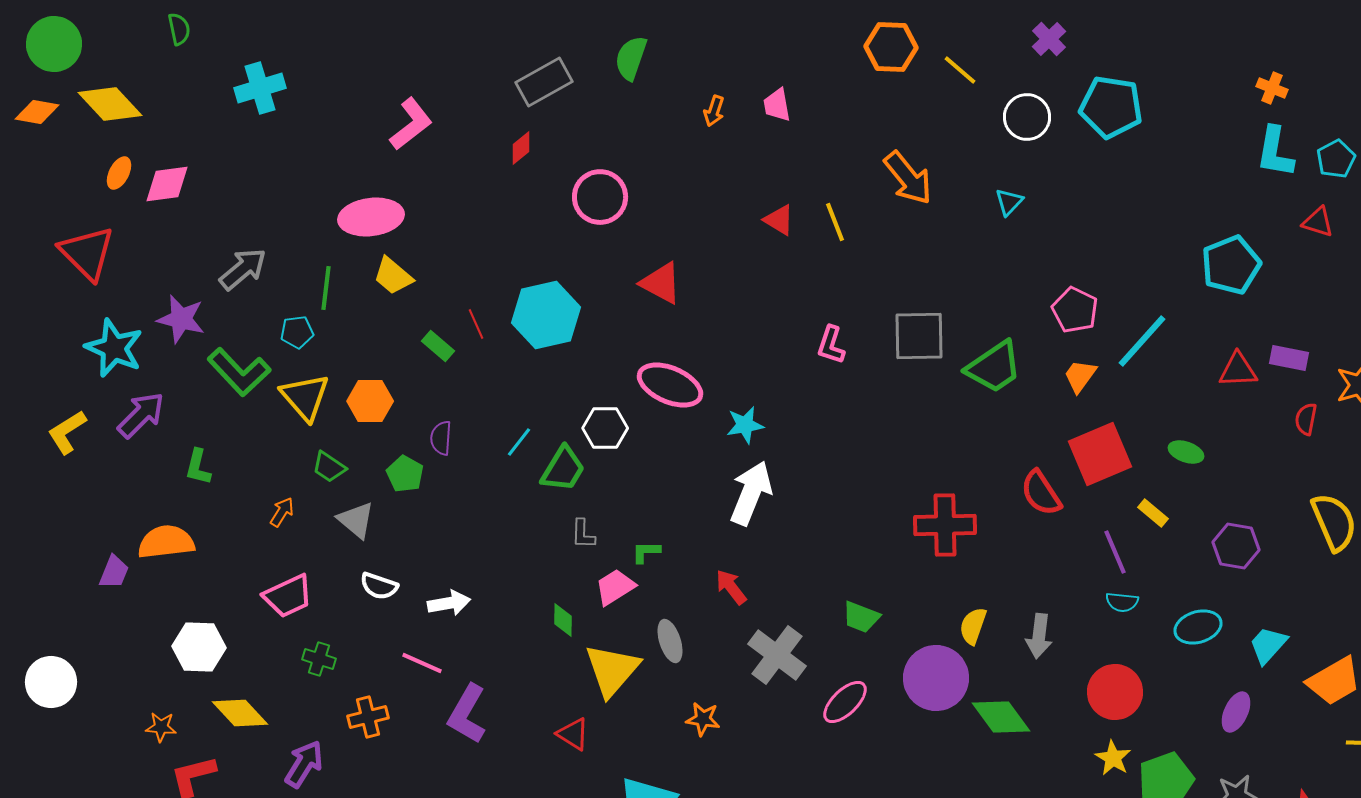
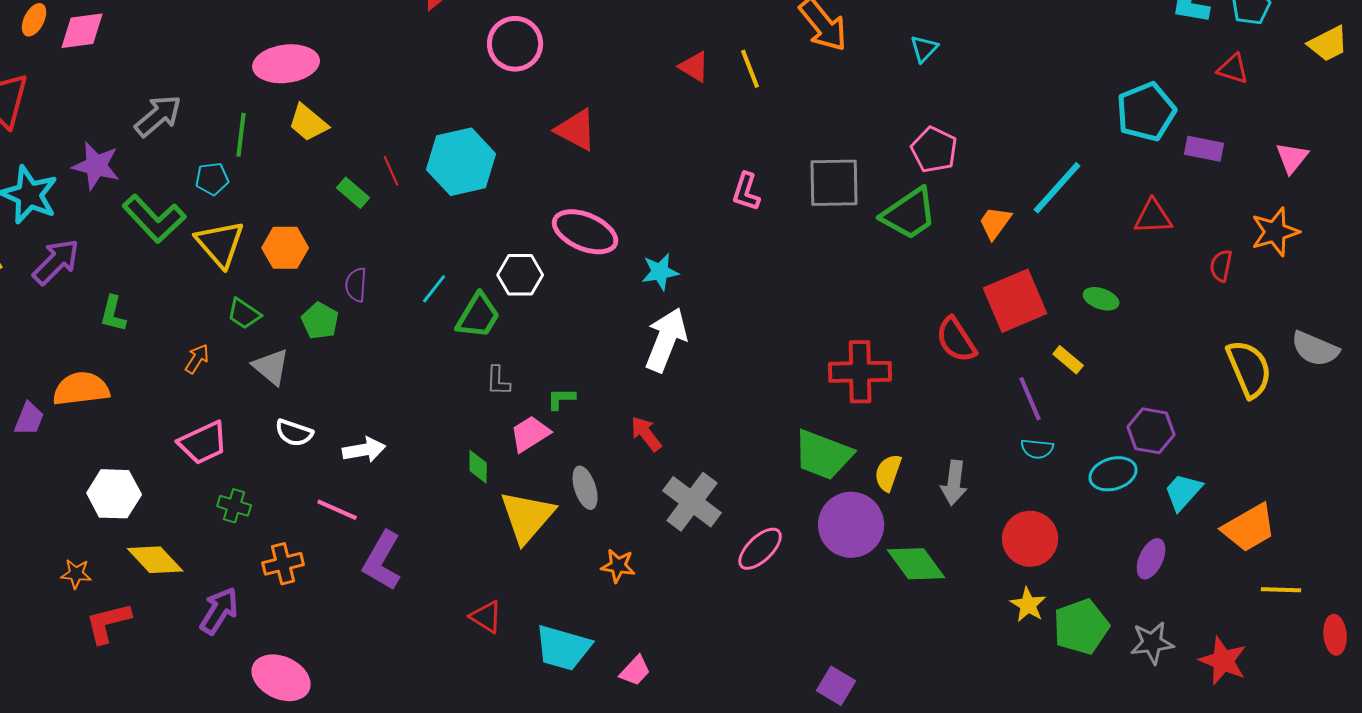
pink pentagon: (1075, 310) -> (934, 150), moved
purple rectangle: (1289, 358) -> (1204, 149), moved
purple hexagon: (1236, 546) -> (1151, 431), moved
green trapezoid: (861, 617) -> (823, 455), moved, size x1.6
red triangle: (573, 734) -> (486, 617), moved

